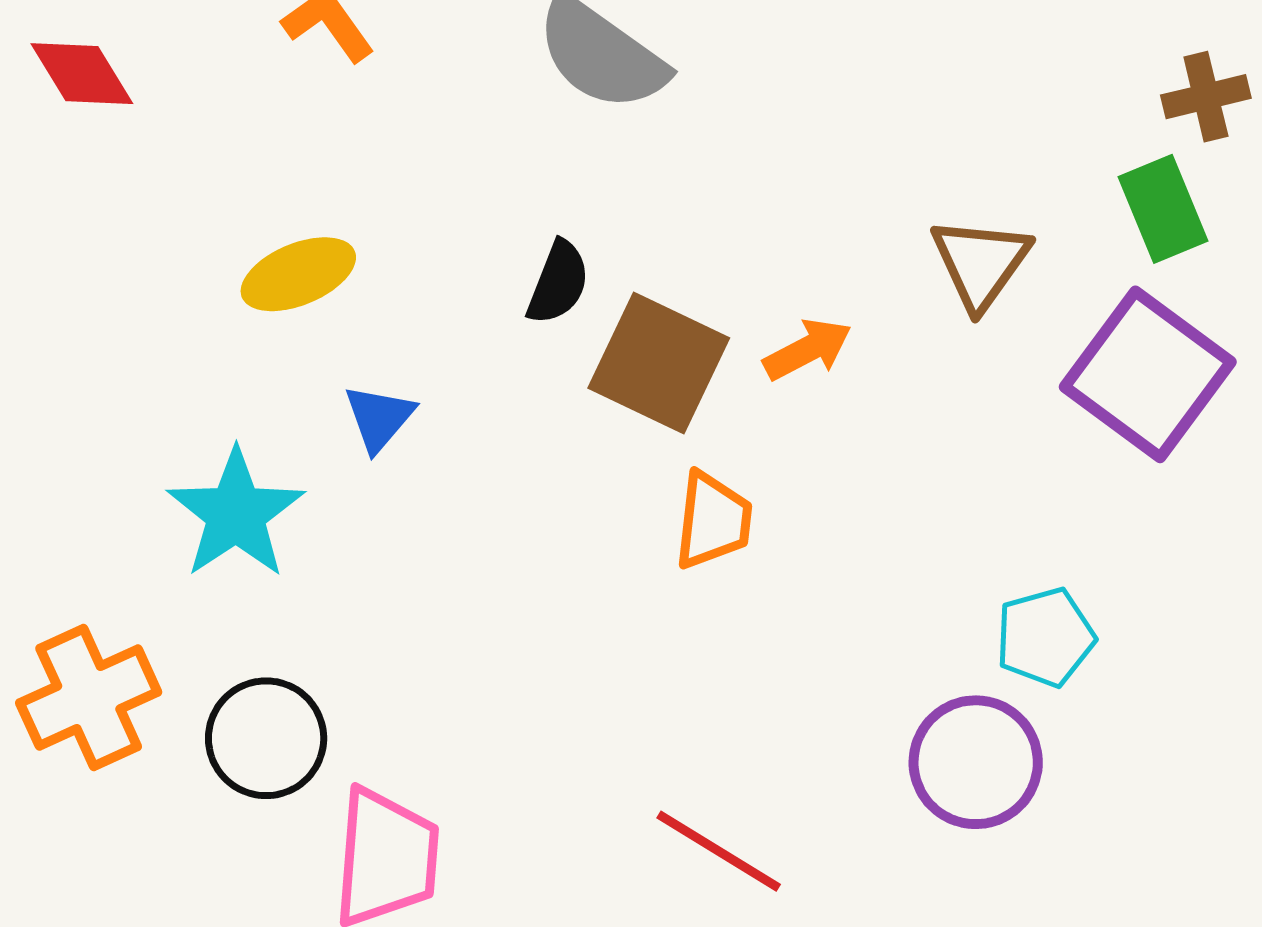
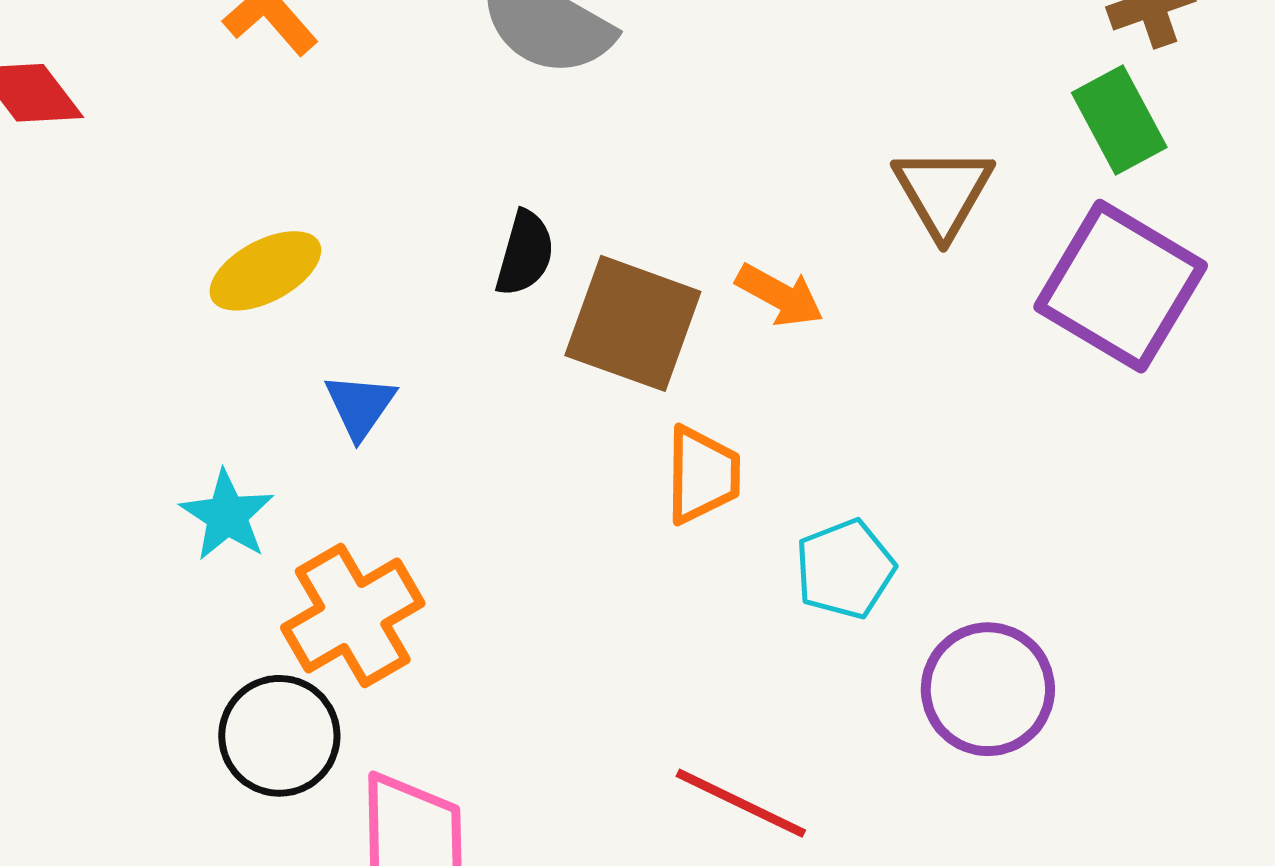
orange arrow: (808, 350) -> (780, 295), turned 62
cyan star: (236, 514) -> (227, 515), size x0.7
cyan pentagon: (1045, 637) -> (845, 569), moved
orange cross: (89, 697) -> (353, 616), moved

